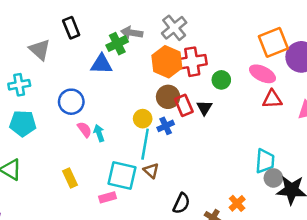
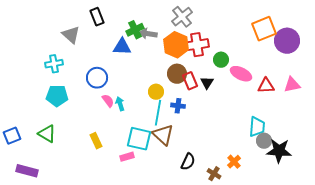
gray arrow: (132, 33) -> (148, 34), moved
pink ellipse: (262, 74) -> (241, 74), moved
red triangle: (272, 99) -> (266, 86), moved
blue cross: (166, 126) -> (178, 106), moved, turned 32
brown triangle: (151, 171) -> (163, 135), size x1.6

